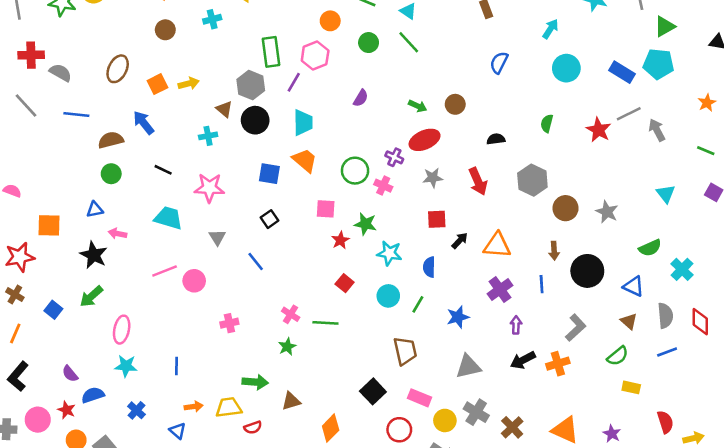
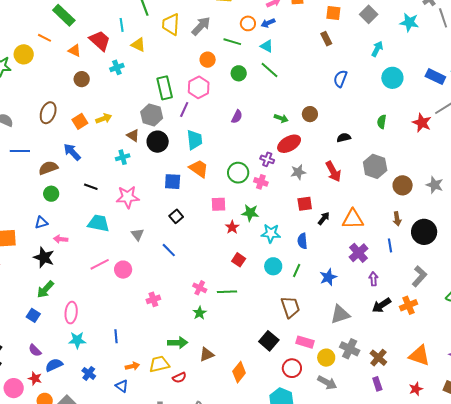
blue square: (53, 310) -> (33, 315), moved

